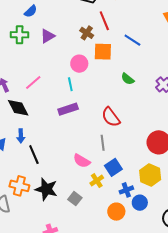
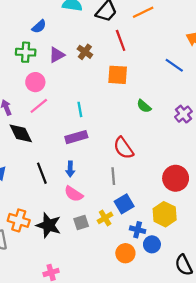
brown cross: (87, 33) -> (85, 52), moved
blue line: (132, 40) -> (174, 65), moved
pink circle: (79, 64) -> (35, 82), moved
blue arrow: (21, 136) -> (70, 169), moved
black line: (34, 155) -> (42, 173), moved
pink semicircle: (82, 161) -> (74, 194), moved
blue cross: (126, 190) -> (138, 230), turned 32
gray square: (75, 199) -> (81, 223), moved, turned 32

